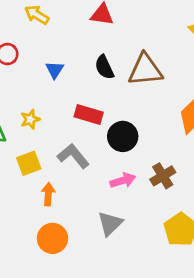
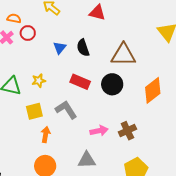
black semicircle: (104, 67) -> (83, 48), moved
black circle: (123, 136) -> (112, 84), moved
gray triangle: (110, 224) -> (87, 160), turned 36

